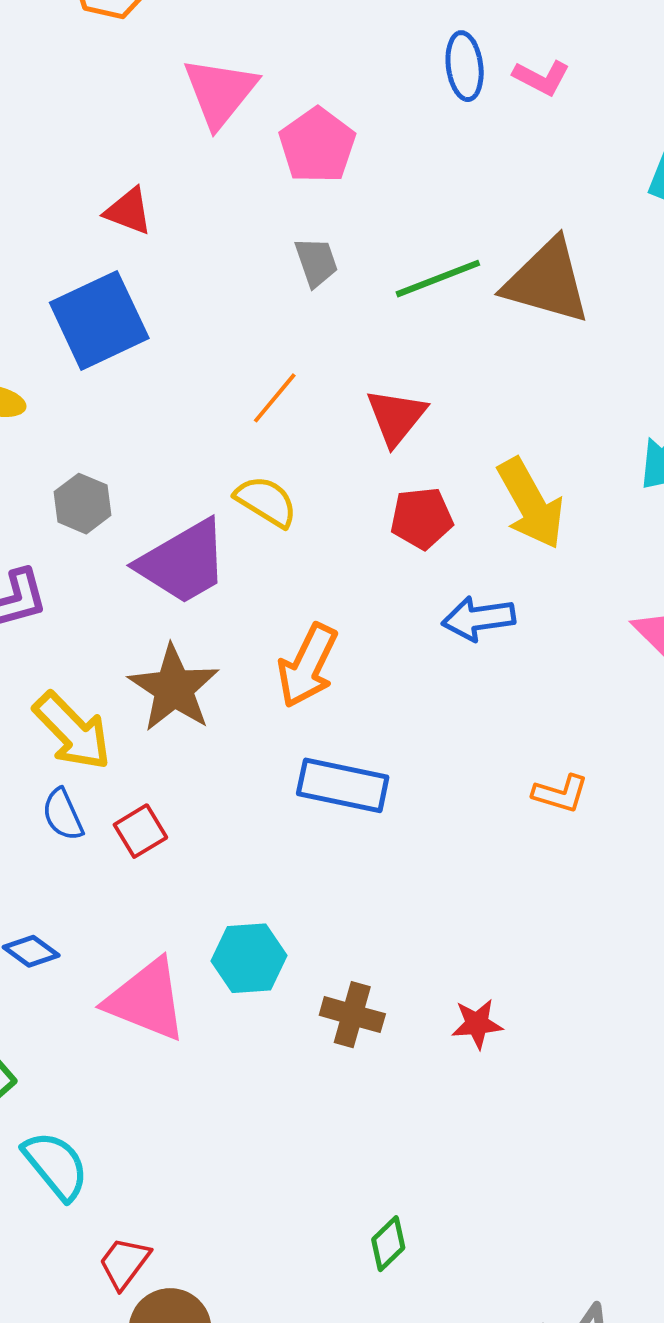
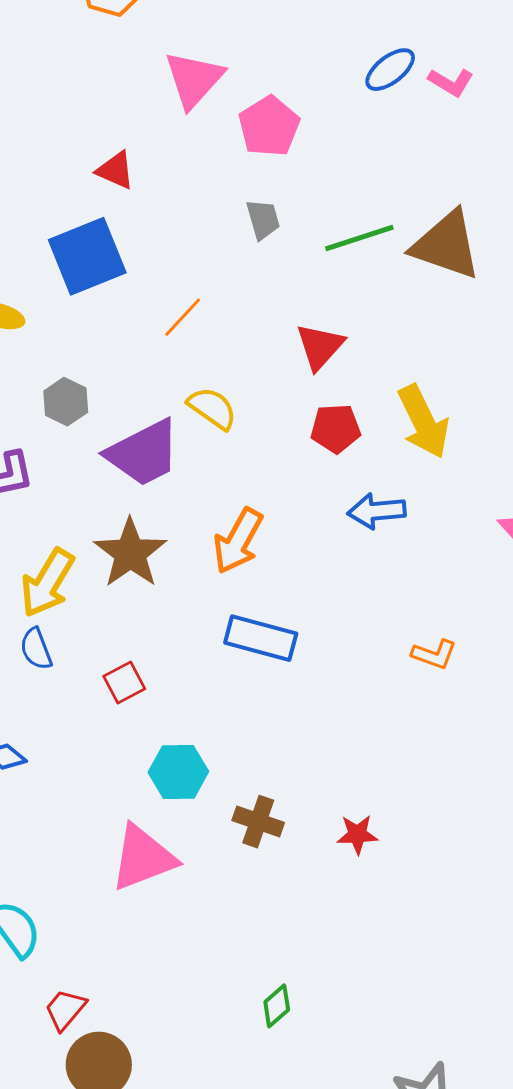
blue ellipse: (465, 66) -> (390, 70), turned 56
orange line: (275, 398) -> (183, 317), moved
yellow arrow: (72, 731) -> (47, 583), turned 72
red square: (140, 831) -> (124, 683), moved
pink triangle: (146, 1000) -> (143, 858), moved, turned -46

